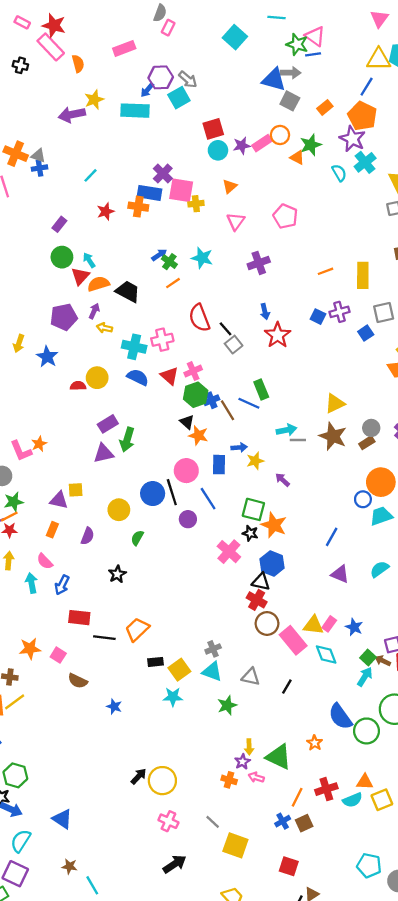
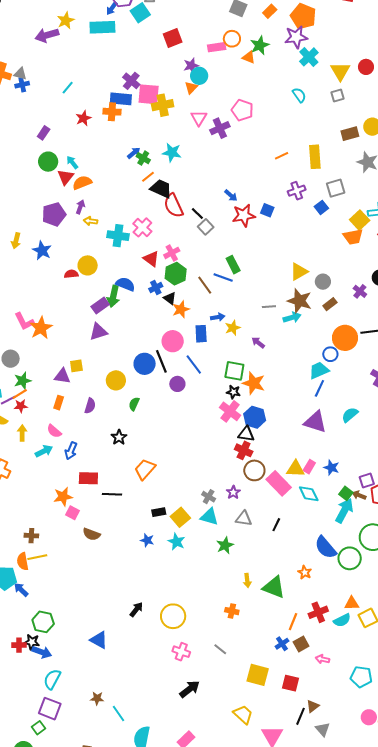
purple star: (352, 139) -> (296, 37), turned -30
pink rectangle: (262, 143) -> (217, 47), turned 30
purple star: (242, 146) -> (191, 65), moved
cyan circle: (218, 150) -> (199, 76), moved
cyan semicircle: (339, 173) -> (299, 95), moved
yellow cross: (196, 204) -> (163, 105), size x1.5
purple cross: (259, 263) -> (220, 128), moved
black trapezoid: (128, 291) -> (161, 189), moved
blue arrow: (265, 311) -> (231, 195), turned -32
blue square: (318, 317) -> (267, 210), moved
red star: (278, 335) -> (244, 215), turned 30
pink cross: (162, 340) -> (142, 227), turned -30
blue semicircle: (138, 377) -> (125, 284), moved
blue cross: (212, 400) -> (156, 287), moved
gray circle: (371, 428) -> (323, 282), moved
cyan arrow: (286, 430) -> (292, 318), moved
orange star: (198, 435) -> (181, 309), turned -30
green arrow: (127, 440) -> (113, 296), moved
orange star: (39, 444) -> (41, 328), size x1.6
pink L-shape: (21, 451) -> (24, 321), moved
cyan trapezoid: (381, 516) -> (319, 370), moved
blue line: (332, 537) -> (319, 388), moved
pink cross: (229, 552) -> (230, 411), moved
purple triangle: (340, 574) -> (315, 422), size x1.4
cyan arrow: (31, 583) -> (44, 451), turned 78
orange trapezoid: (137, 629) -> (145, 469), moved
orange star: (30, 649) -> (63, 497), moved
gray cross: (213, 649) -> (209, 497), turned -32
cyan arrow: (365, 677) -> (344, 511), size x1.4
cyan star: (173, 697) -> (176, 542), turned 30
yellow line: (15, 702) -> (37, 557), turned 30
blue star: (114, 706) -> (147, 540), moved
purple star: (242, 762) -> (233, 492), moved
black arrow: (139, 776) -> (136, 609), moved
pink arrow: (256, 777) -> (322, 659), moved
blue triangle: (62, 819) -> (99, 640), moved
yellow square: (235, 845) -> (258, 675), moved

